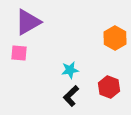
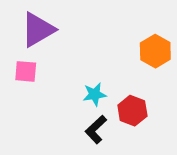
red hexagon: (109, 87) -> (132, 111), moved

